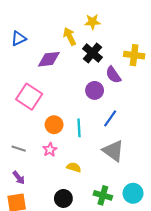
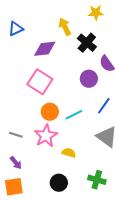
yellow star: (92, 22) -> (96, 13), moved
pink square: (29, 97) -> (40, 82), moved
cyan line: (79, 128) -> (74, 115), turned 66
pink star: (50, 150) -> (46, 136), size x1.6

